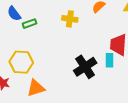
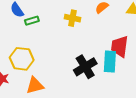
cyan rectangle: (110, 60) -> (110, 62), size x1.5

